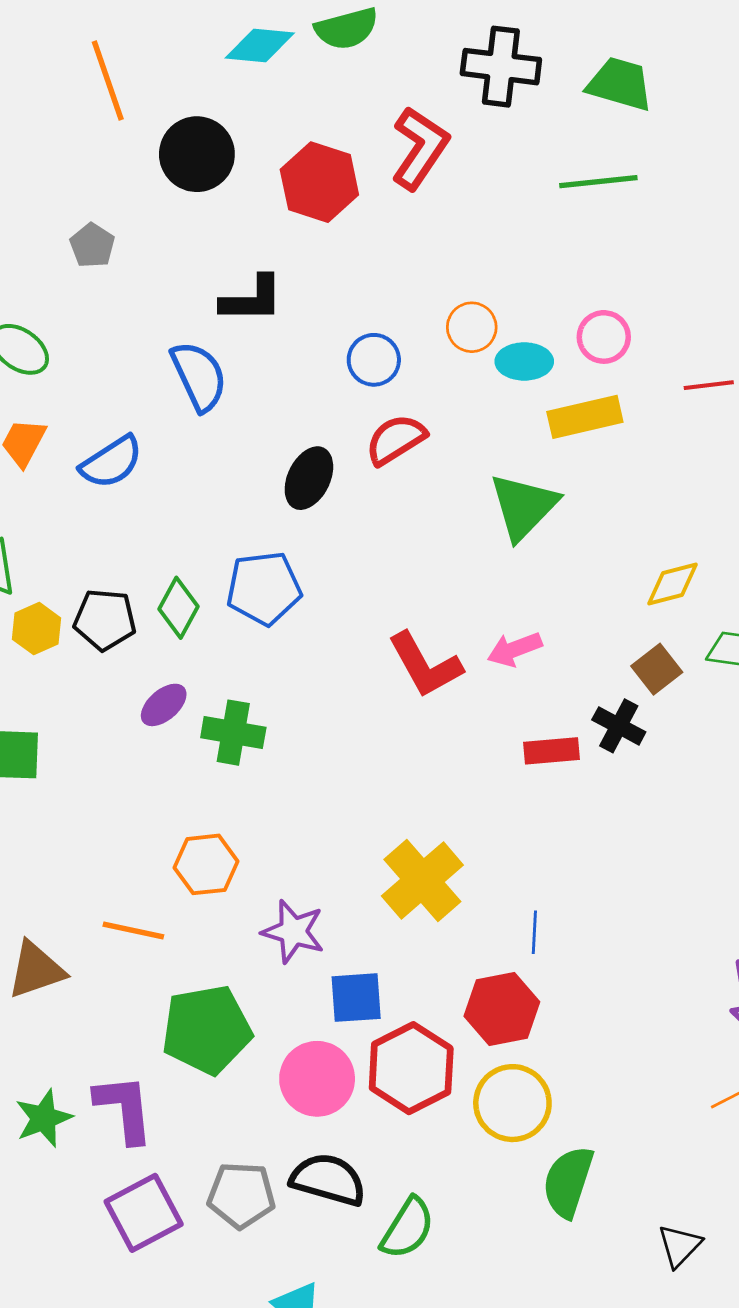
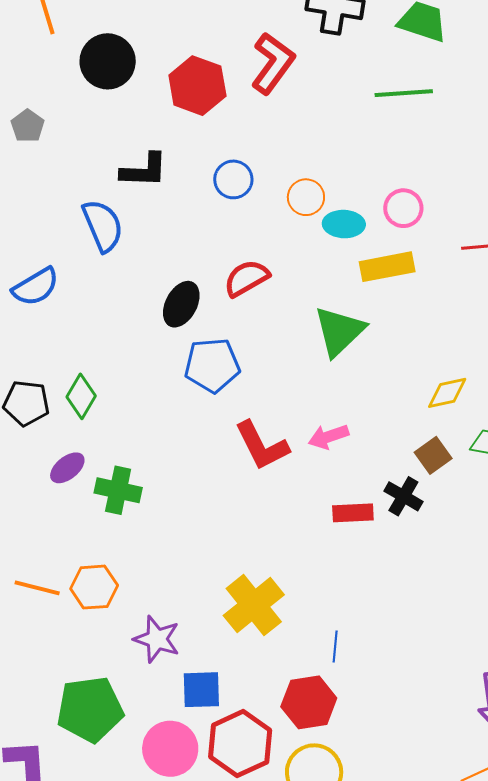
blue circle: (374, 360) -> (233, 179), moved
blue pentagon: (264, 588) -> (212, 365), moved
orange line: (133, 930) -> (37, 588), moved

